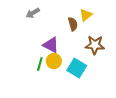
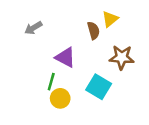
gray arrow: (33, 13) -> (33, 28), moved
yellow circle: (54, 61) -> (60, 98), moved

